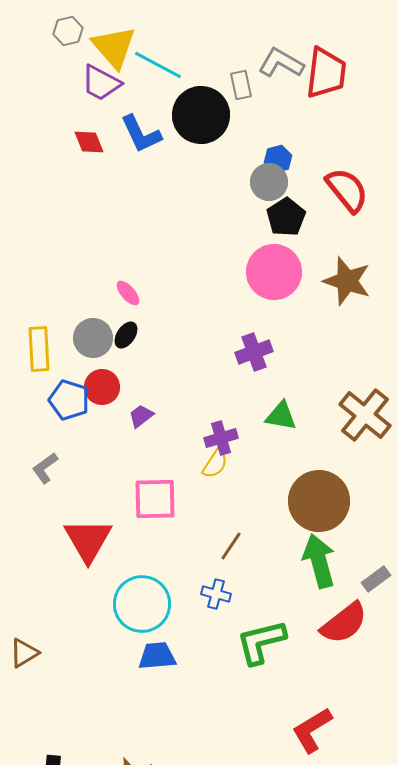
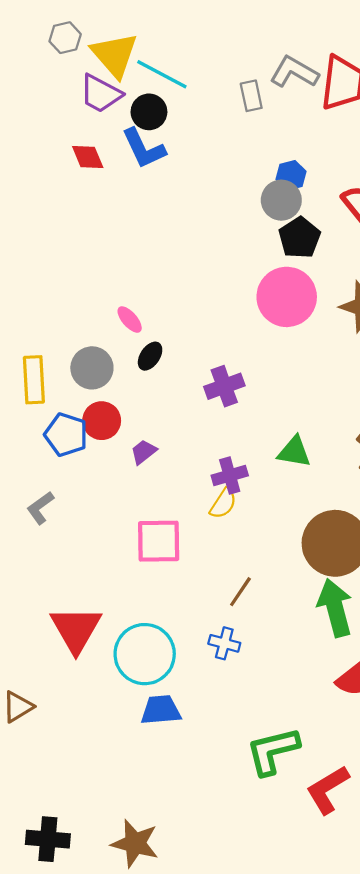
black circle: (201, 115) -> (149, 112), moved, size x0.6
black ellipse: (126, 335) -> (150, 356), moved
purple cross: (254, 352) -> (224, 386), moved
red triangle: (88, 540) -> (76, 629), moved
green L-shape: (261, 642) -> (273, 751), moved

